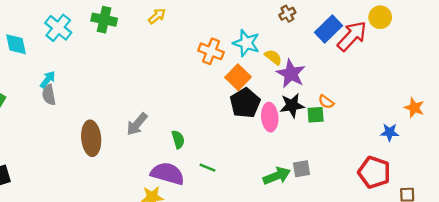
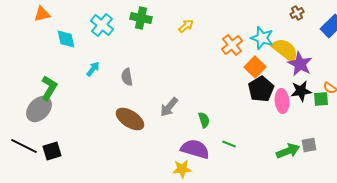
yellow arrow: (157, 16) -> (186, 26), moved
orange cross: (211, 51) -> (232, 45), turned 30
yellow semicircle: (273, 57) -> (285, 50), size x1.8
gray semicircle: (49, 95) -> (127, 77), moved
brown ellipse: (91, 138) -> (130, 119), turned -52

